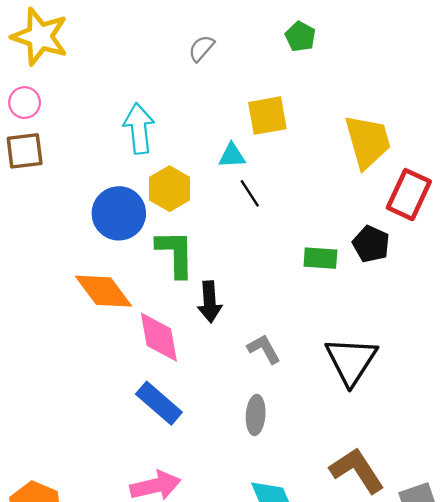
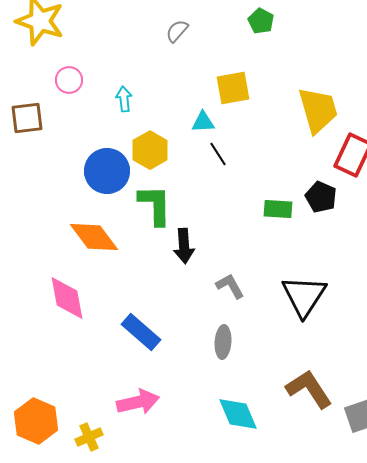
pink circle: (25, 103) -> (69, 80), moved
cyan arrow: (139, 129) -> (124, 99), size x0.6
pink diamond: (159, 337) -> (67, 298), moved

